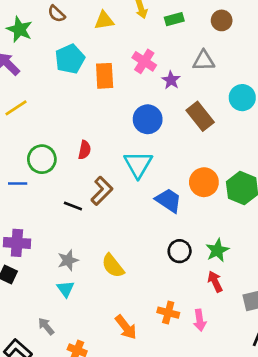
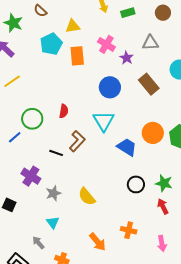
yellow triangle: (104, 20) -> (73, 26), moved
blue line: (18, 183) -> (15, 137), turned -40
purple cross: (17, 243) -> (31, 176), moved, turned 30
green star: (217, 250) -> (164, 183), turned -30
cyan triangle: (66, 289) -> (53, 222), moved
pink arrow: (200, 320) -> (162, 244), moved

